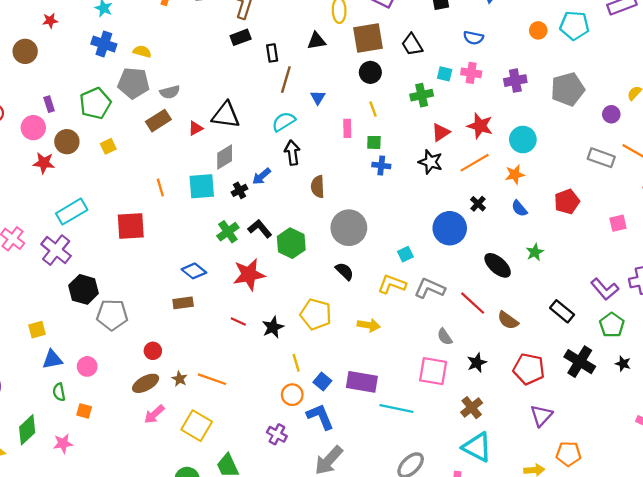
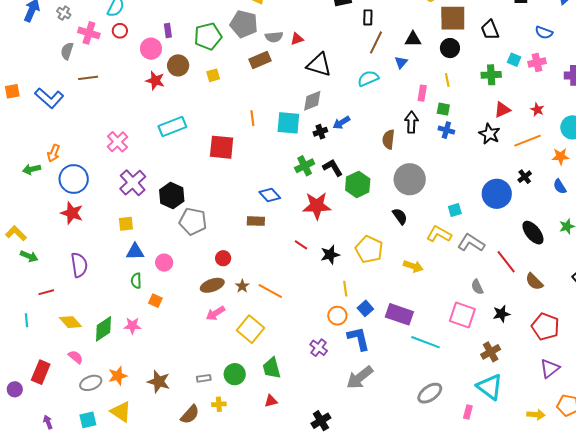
black triangle: (316, 41) -> (413, 39), moved
pink cross: (471, 73) -> (537, 63), turned -30
red star: (480, 126) -> (537, 110), size x0.6
red triangle: (196, 128) -> (297, 39), moved
black arrow: (292, 153) -> (411, 122), moved
purple cross: (56, 250) -> (133, 183), moved
green diamond: (27, 430) -> (103, 329), moved

